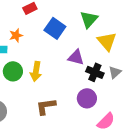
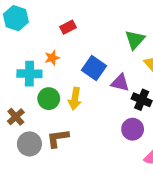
blue square: (55, 28) -> (94, 68), moved
brown L-shape: (46, 106) -> (58, 138), moved

